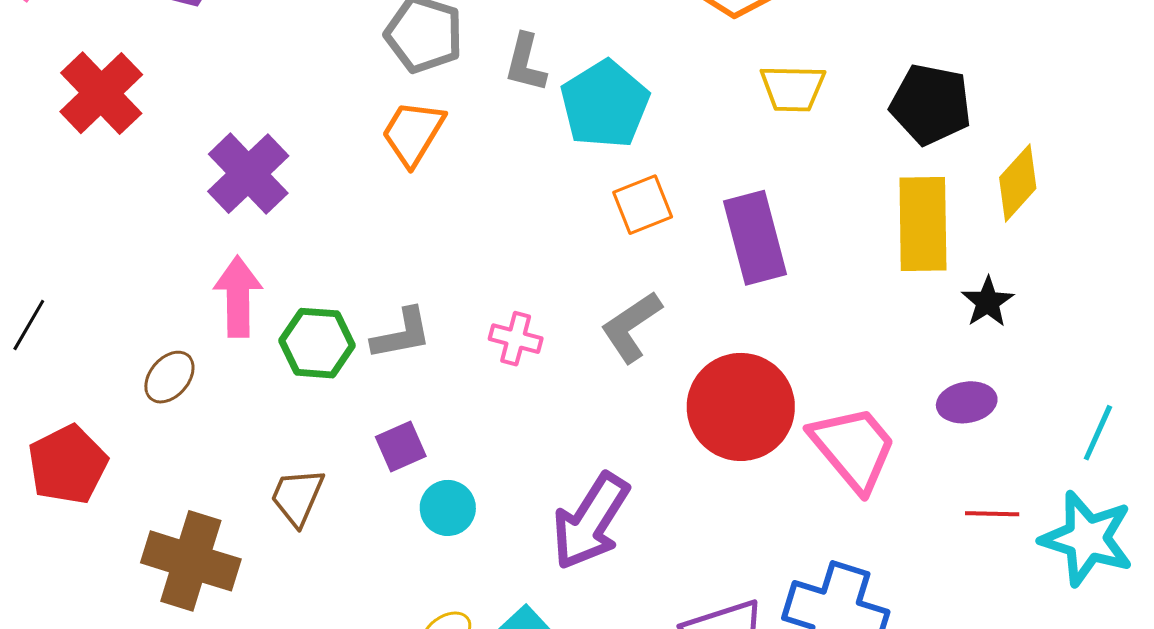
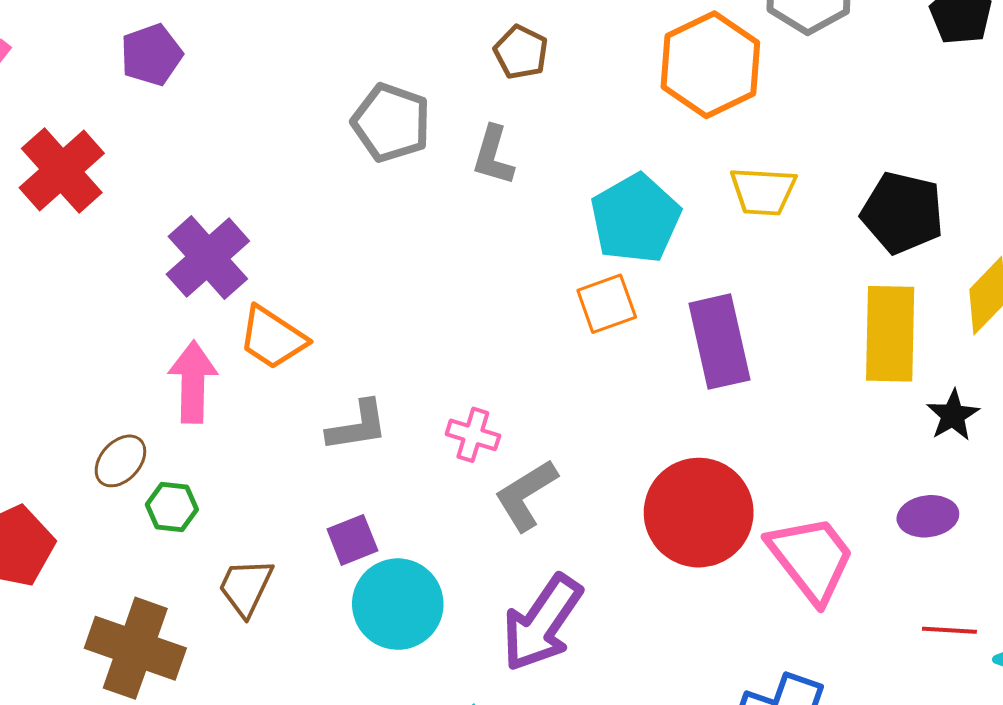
cyan pentagon: (605, 104) -> (635, 219), moved
orange trapezoid: (413, 133) -> (272, 338), moved, turned -90
gray L-shape: (631, 327) -> (526, 495), moved
green hexagon: (317, 343) -> (172, 507), moved, size x0.7
cyan circle: (448, 508) -> (398, 604), size x1.6

